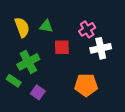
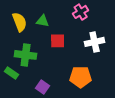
pink cross: (87, 29) -> (81, 12), moved
green cross: (28, 62) -> (26, 55), turned 35
purple square: (38, 92) -> (43, 87), moved

